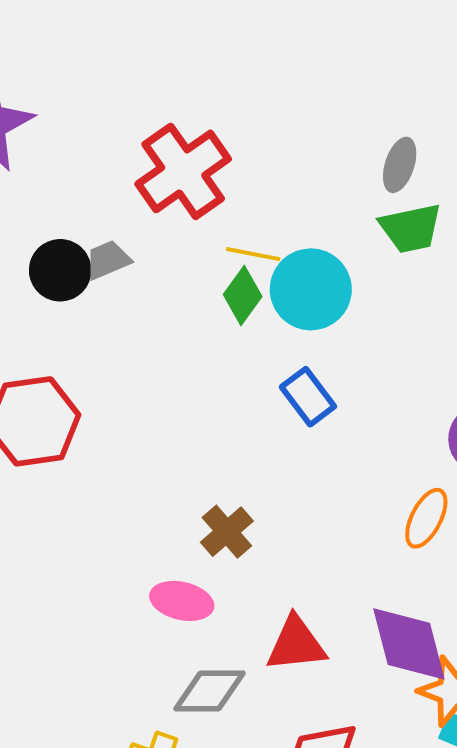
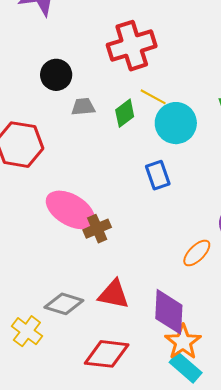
gray trapezoid: (108, 260) -> (83, 107), moved
green diamond: (243, 295) -> (125, 113), moved
pink ellipse: (182, 601) -> (70, 210), moved, size x1.6

